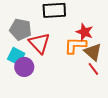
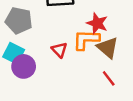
red triangle: (39, 43) -> (59, 50), moved, size x0.6
red line: (93, 69) -> (109, 78), moved

